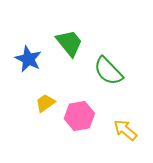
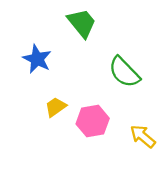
green trapezoid: (69, 43) -> (82, 23), moved

